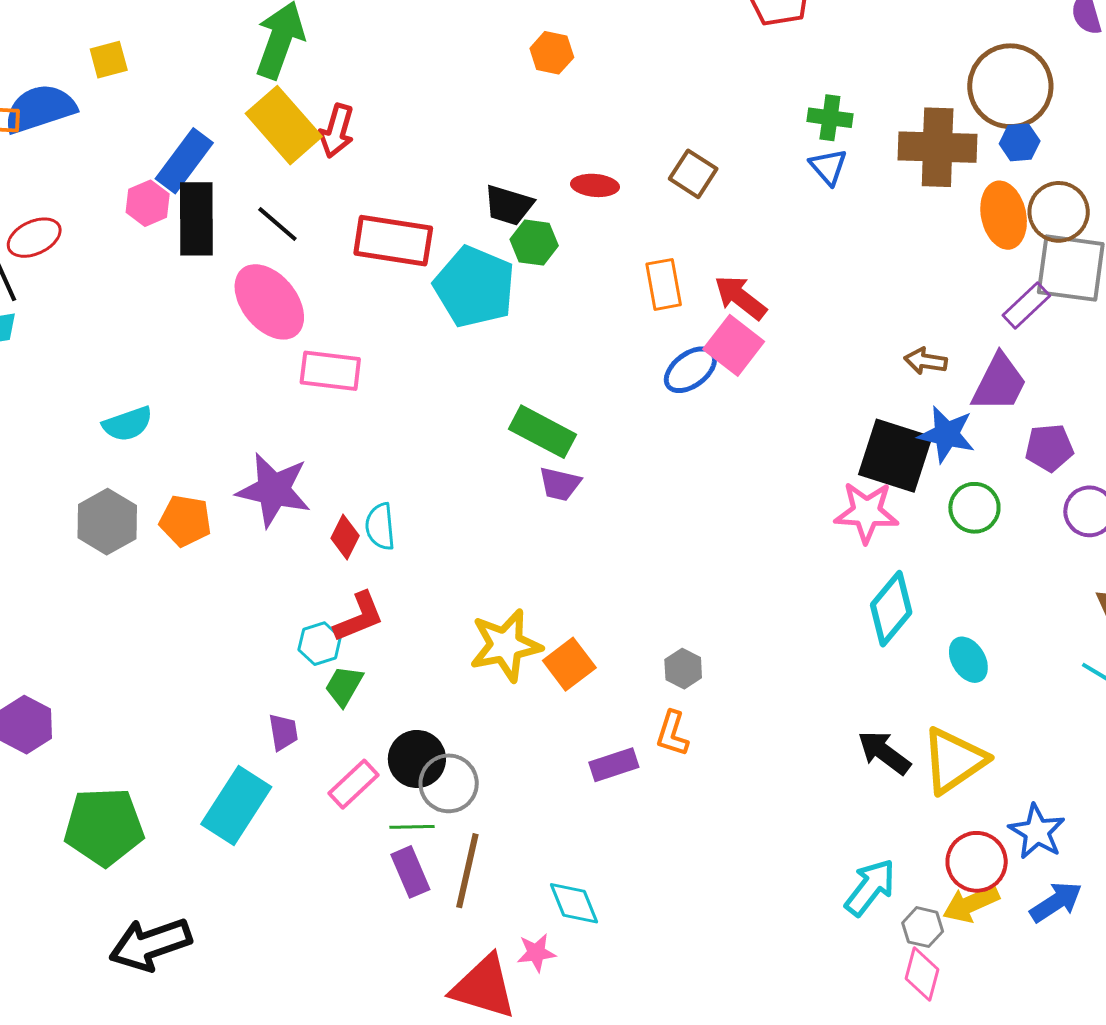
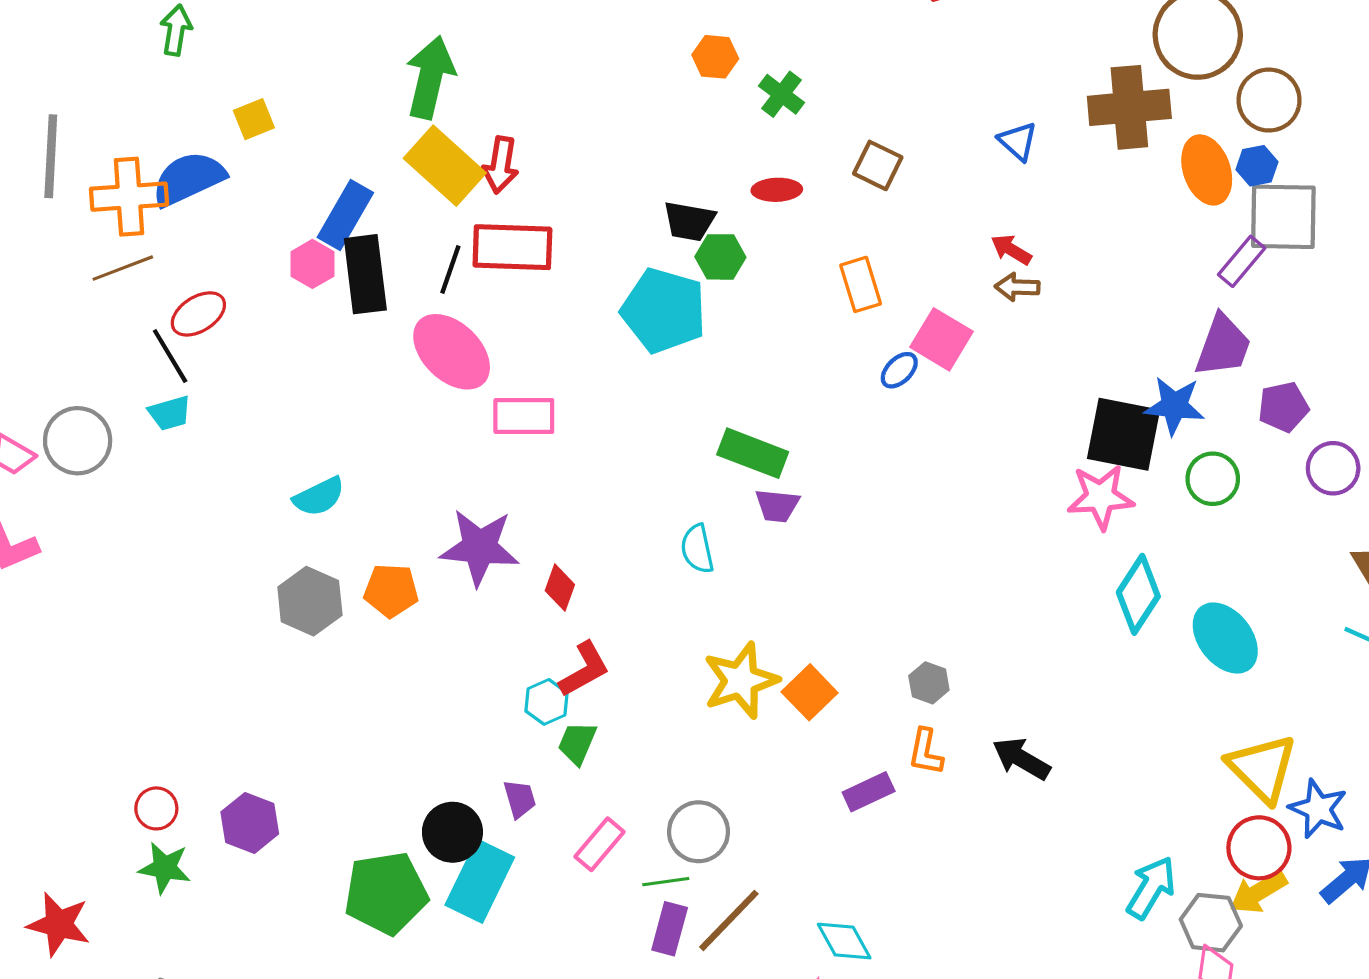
green cross: (830, 118) -> (782, 94), moved, turned 36
blue hexagon: (1020, 142) -> (1257, 166), moved
brown circle: (1059, 212) -> (1269, 100), moved
black line: (277, 224) -> (450, 270), turned 75
red rectangle: (393, 241) -> (512, 247), moved
red arrow: (740, 297) -> (1011, 250), moved, size x0.7
brown arrow: (926, 361) -> (1017, 287), moved
blue ellipse: (690, 370) -> (899, 370), size x0.7
cyan semicircle: (380, 526) -> (697, 549), moved
cyan ellipse: (968, 660) -> (1225, 638), size x1.5
black arrow: (884, 753) -> (1021, 759), moved
black circle: (417, 759) -> (452, 832), moved
yellow triangle: (954, 760) -> (1262, 768), moved, turned -34
green pentagon: (104, 827) -> (386, 893), moved
brown line: (467, 871) -> (729, 920), turned 38
purple rectangle: (410, 872) -> (670, 929), turned 45
gray hexagon: (923, 927) -> (1211, 923), size x1.4

